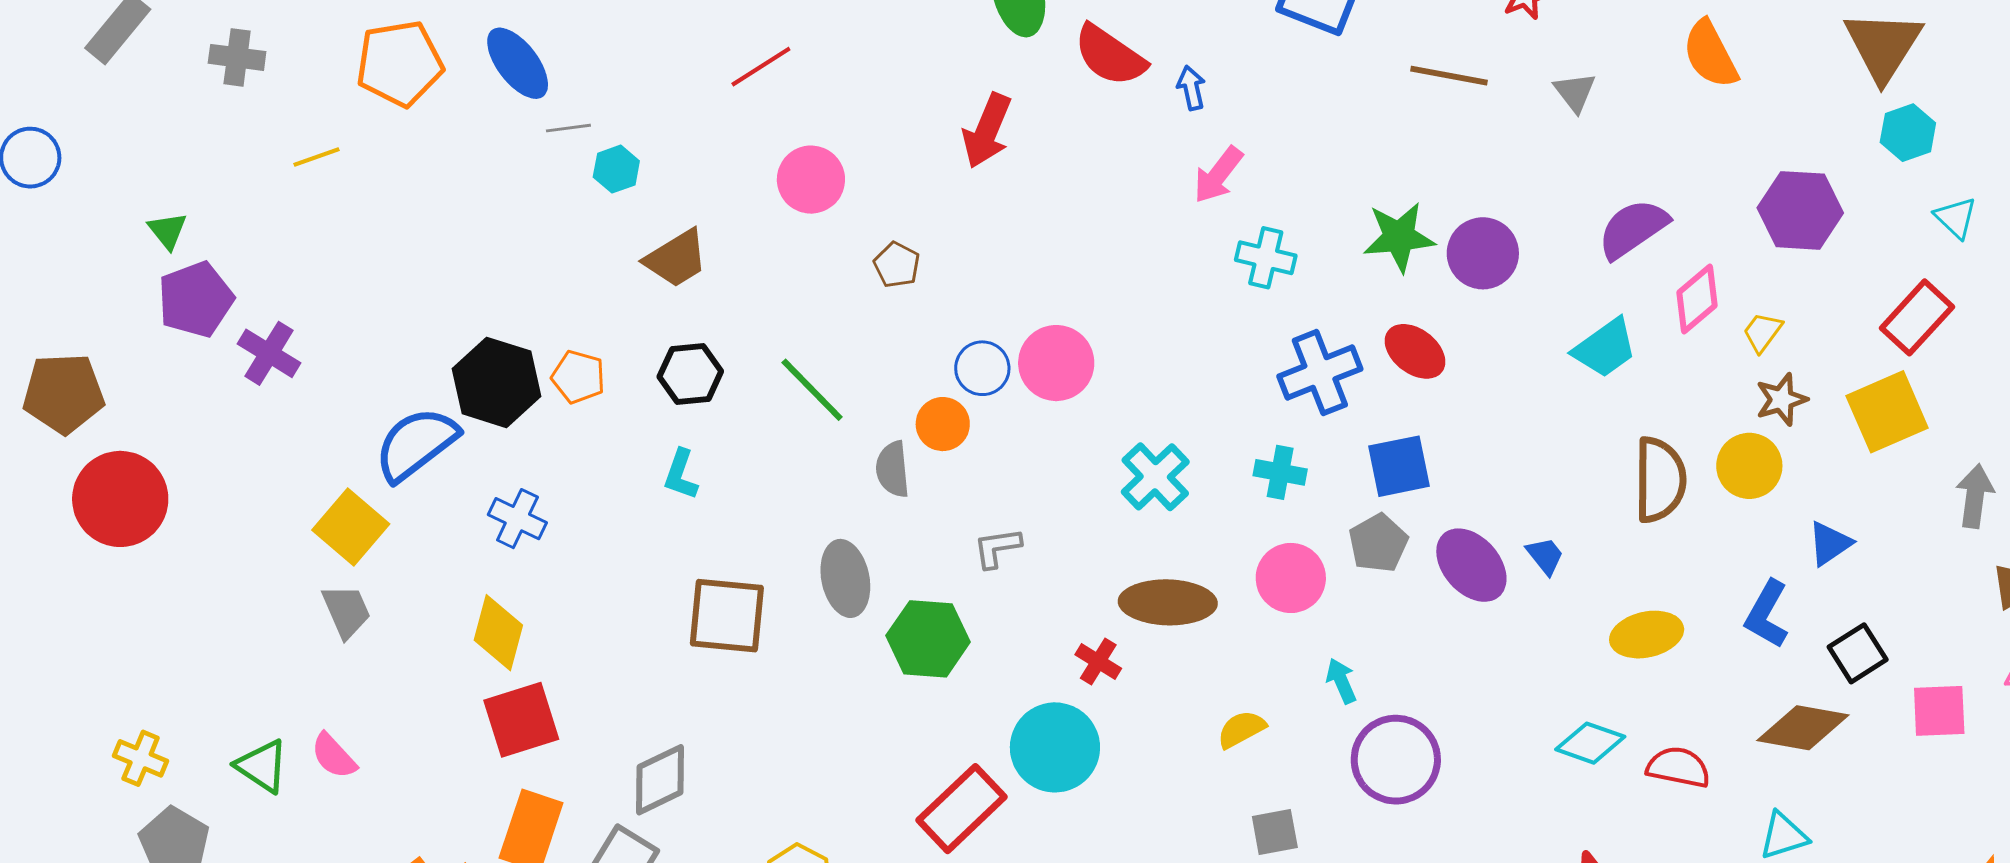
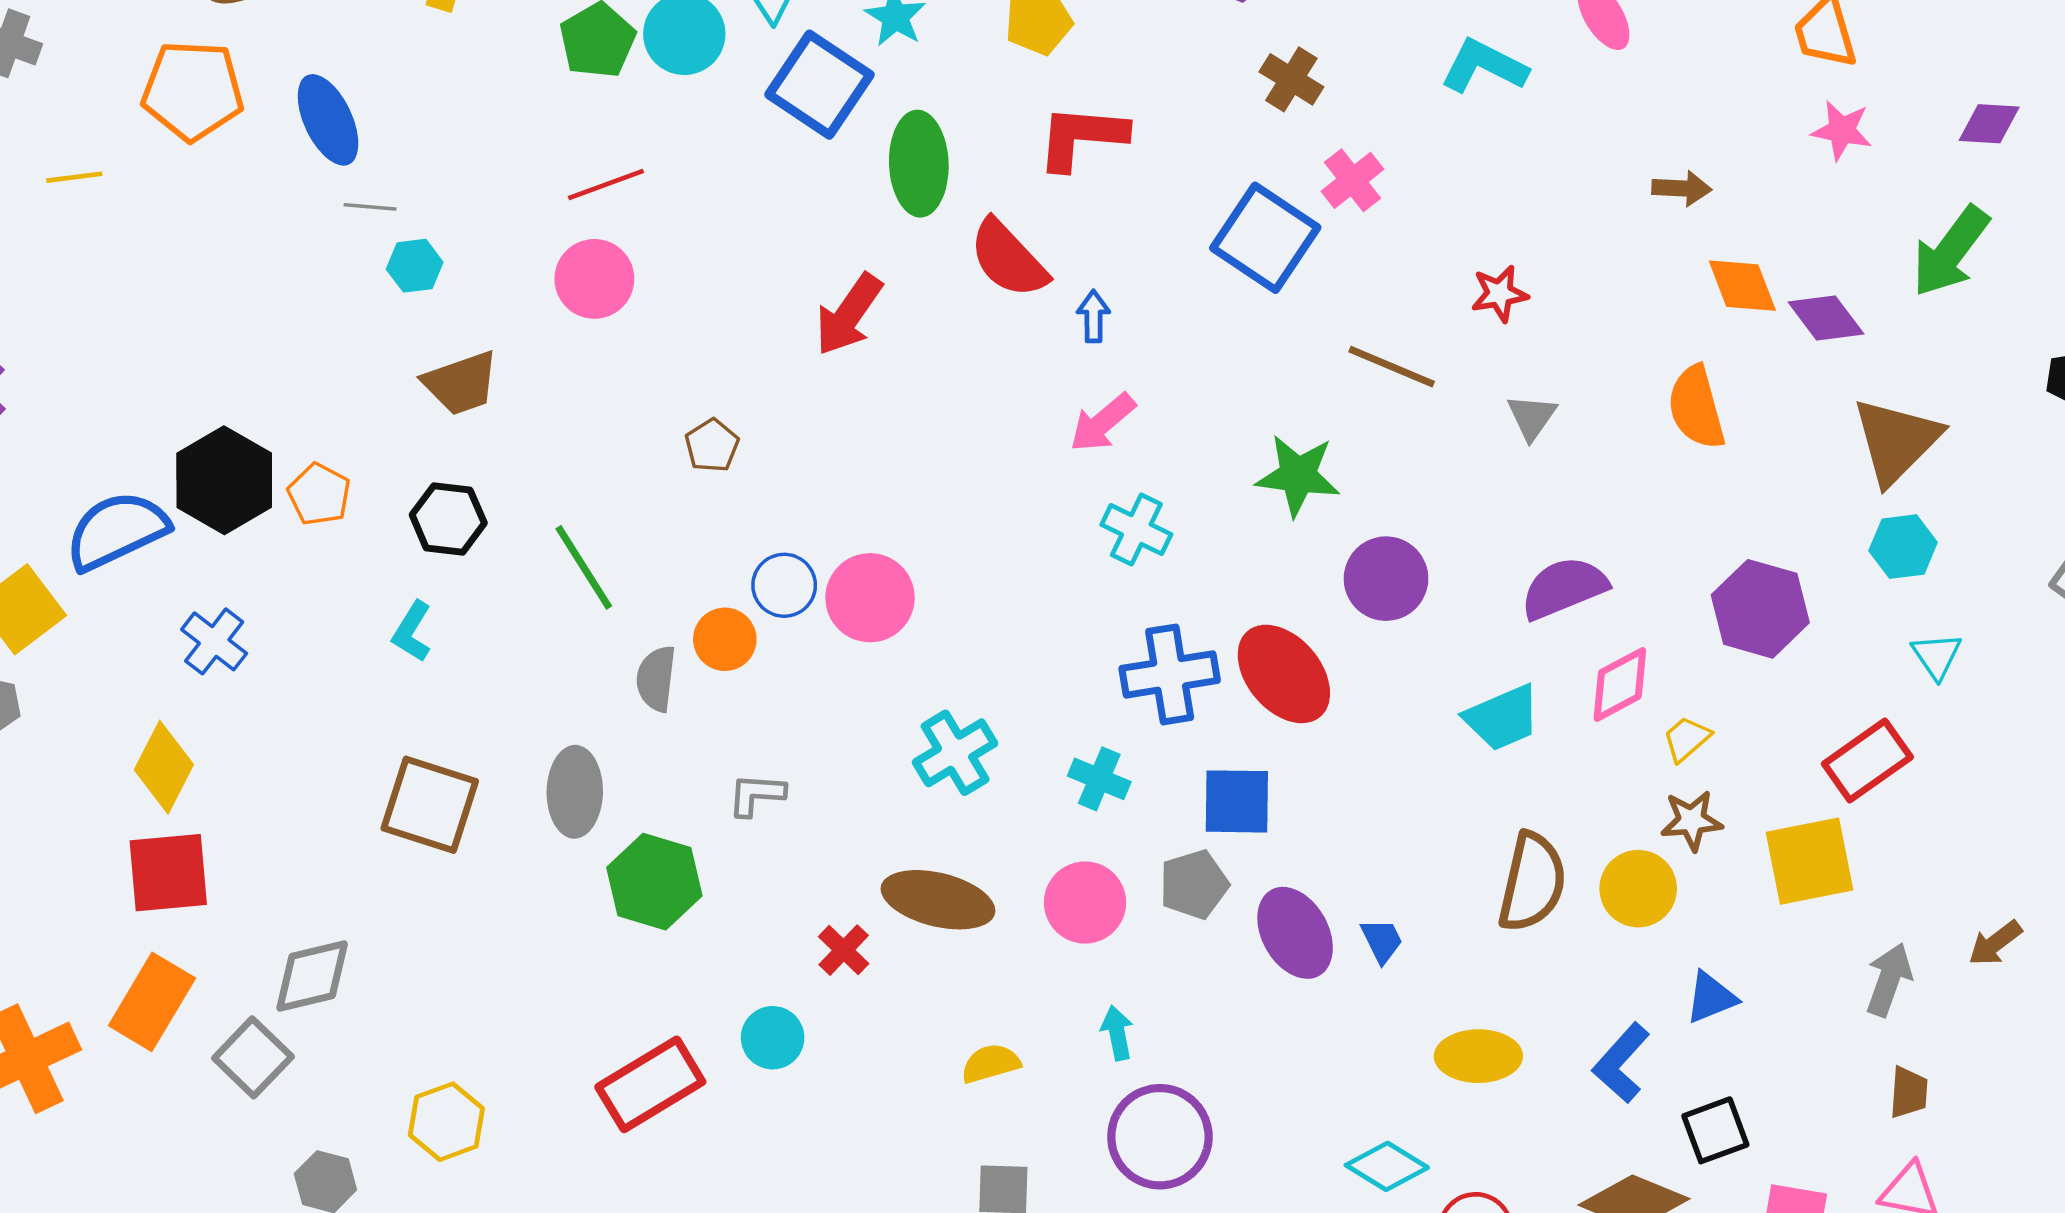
pink circle: (811, 180) -> (594, 279), moved
green star: (1399, 237) -> (1298, 475), moved
red ellipse: (1415, 351) -> (1284, 674), size x1.4
cyan circle: (1055, 747) -> (773, 1038), size x0.6

